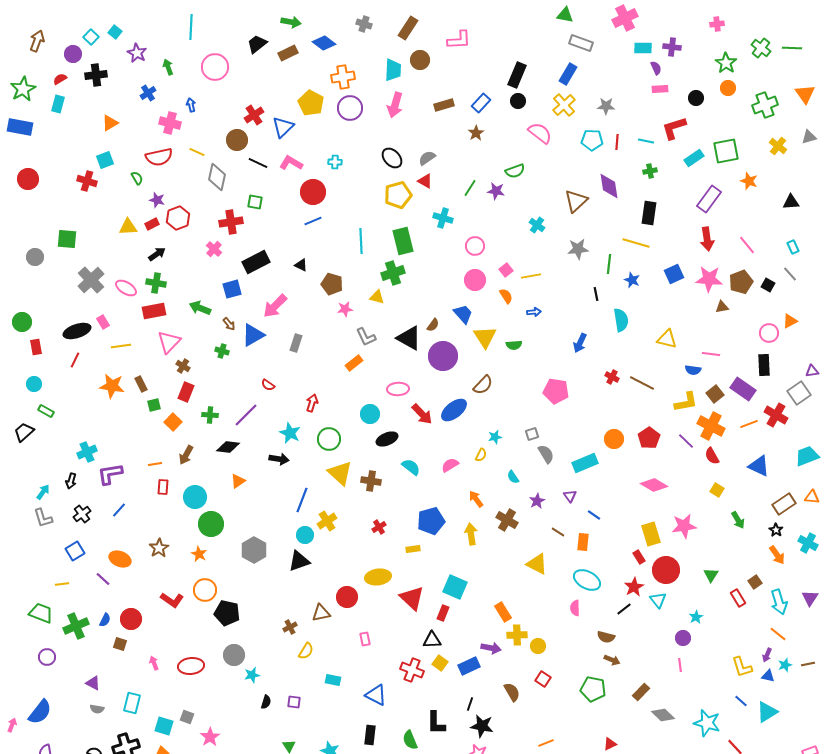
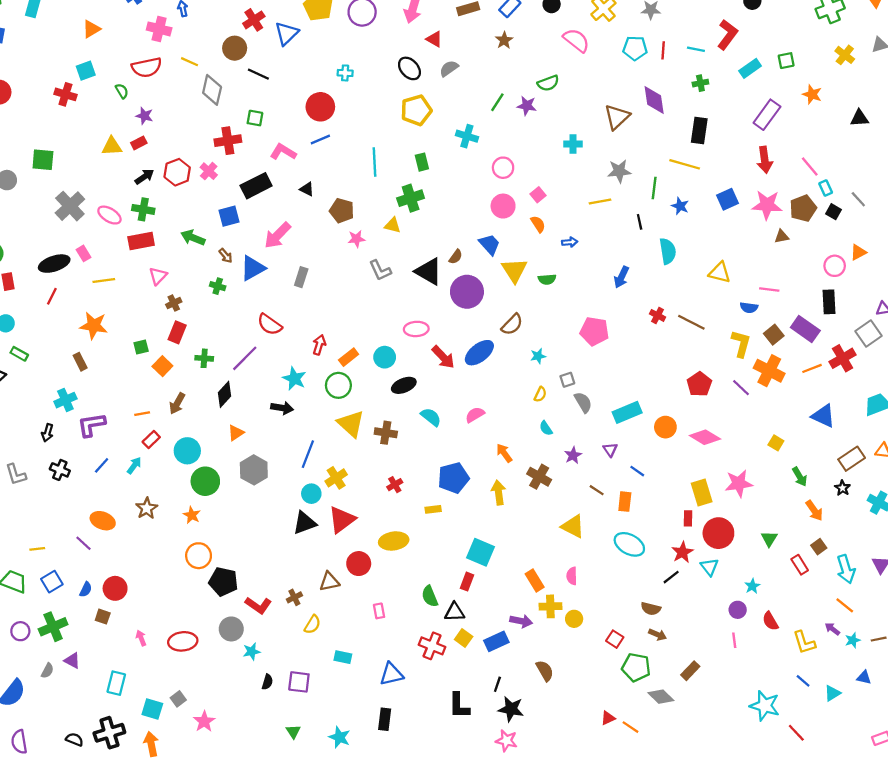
red L-shape: (674, 128) -> (727, 35), turned 144
green square: (726, 151) -> (786, 61), size x0.6
pink L-shape: (291, 163) -> (283, 152), moved
red triangle: (425, 181) -> (434, 39), moved
red hexagon: (178, 218) -> (177, 172), moved
cyan cross: (537, 225) -> (573, 144), turned -35
green rectangle: (403, 241) -> (422, 162), size x0.6
cyan rectangle: (793, 247) -> (826, 188), moved
yellow line: (531, 276) -> (600, 202), moved
pink triangle: (169, 342) -> (158, 276), size x0.7
orange rectangle: (354, 363) -> (349, 357), moved
brown cross: (183, 366) -> (174, 303), turned 32
brown rectangle: (141, 384) -> (80, 362), moved
red semicircle: (268, 385) -> (270, 324), size x1.6
yellow L-shape: (686, 402) -> (741, 344), turned -65
red cross: (776, 415) -> (843, 358), turned 30
cyan star: (495, 437) -> (538, 356), moved
orange circle: (614, 439) -> (665, 427), moved
black diamond: (228, 447) -> (224, 394), turned -55
yellow semicircle: (481, 455) -> (540, 394), moved
red semicircle: (712, 456) -> (770, 621), moved
red rectangle: (163, 487) -> (151, 439), turned 42
cyan arrow: (43, 492) -> (134, 465), moved
black cross: (82, 514) -> (60, 470), turned -30
gray hexagon: (254, 550) -> (254, 470), moved
blue square: (75, 551) -> (52, 582), moved
orange arrow: (777, 555) -> (814, 511), moved
red rectangle: (639, 557) -> (688, 518), turned 32
red triangle: (412, 598) -> (342, 520), moved, turned 40
red L-shape: (172, 600) -> (258, 605), moved
pink semicircle: (575, 608) -> (572, 576), moved
green cross: (76, 626) -> (53, 627), moved
purple arrow: (767, 655) -> (832, 629), turned 104
blue triangle: (768, 676) -> (864, 677), moved
red square: (543, 679) -> (615, 639), moved
blue triangle: (376, 695) -> (391, 674), turned -40
purple square: (294, 702) -> (299, 682), size x1.5
gray semicircle: (97, 709) -> (47, 671), moved, turned -72
cyan triangle: (767, 712) -> (832, 693), size x0.7
gray diamond: (663, 715) -> (661, 697), moved
gray square: (187, 717) -> (178, 699), turned 32
green semicircle: (410, 740) -> (430, 596), moved
orange line: (546, 743) -> (630, 727), moved, turned 56
red triangle: (610, 744) -> (608, 718), moved

